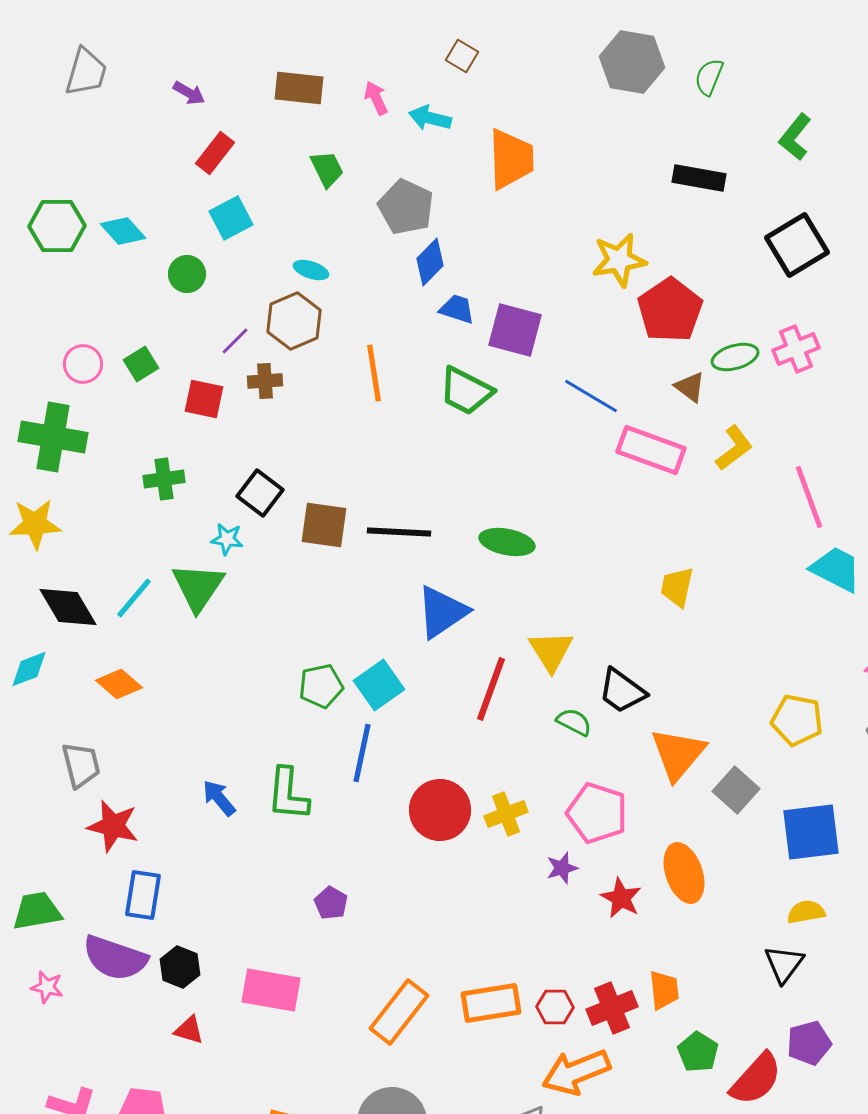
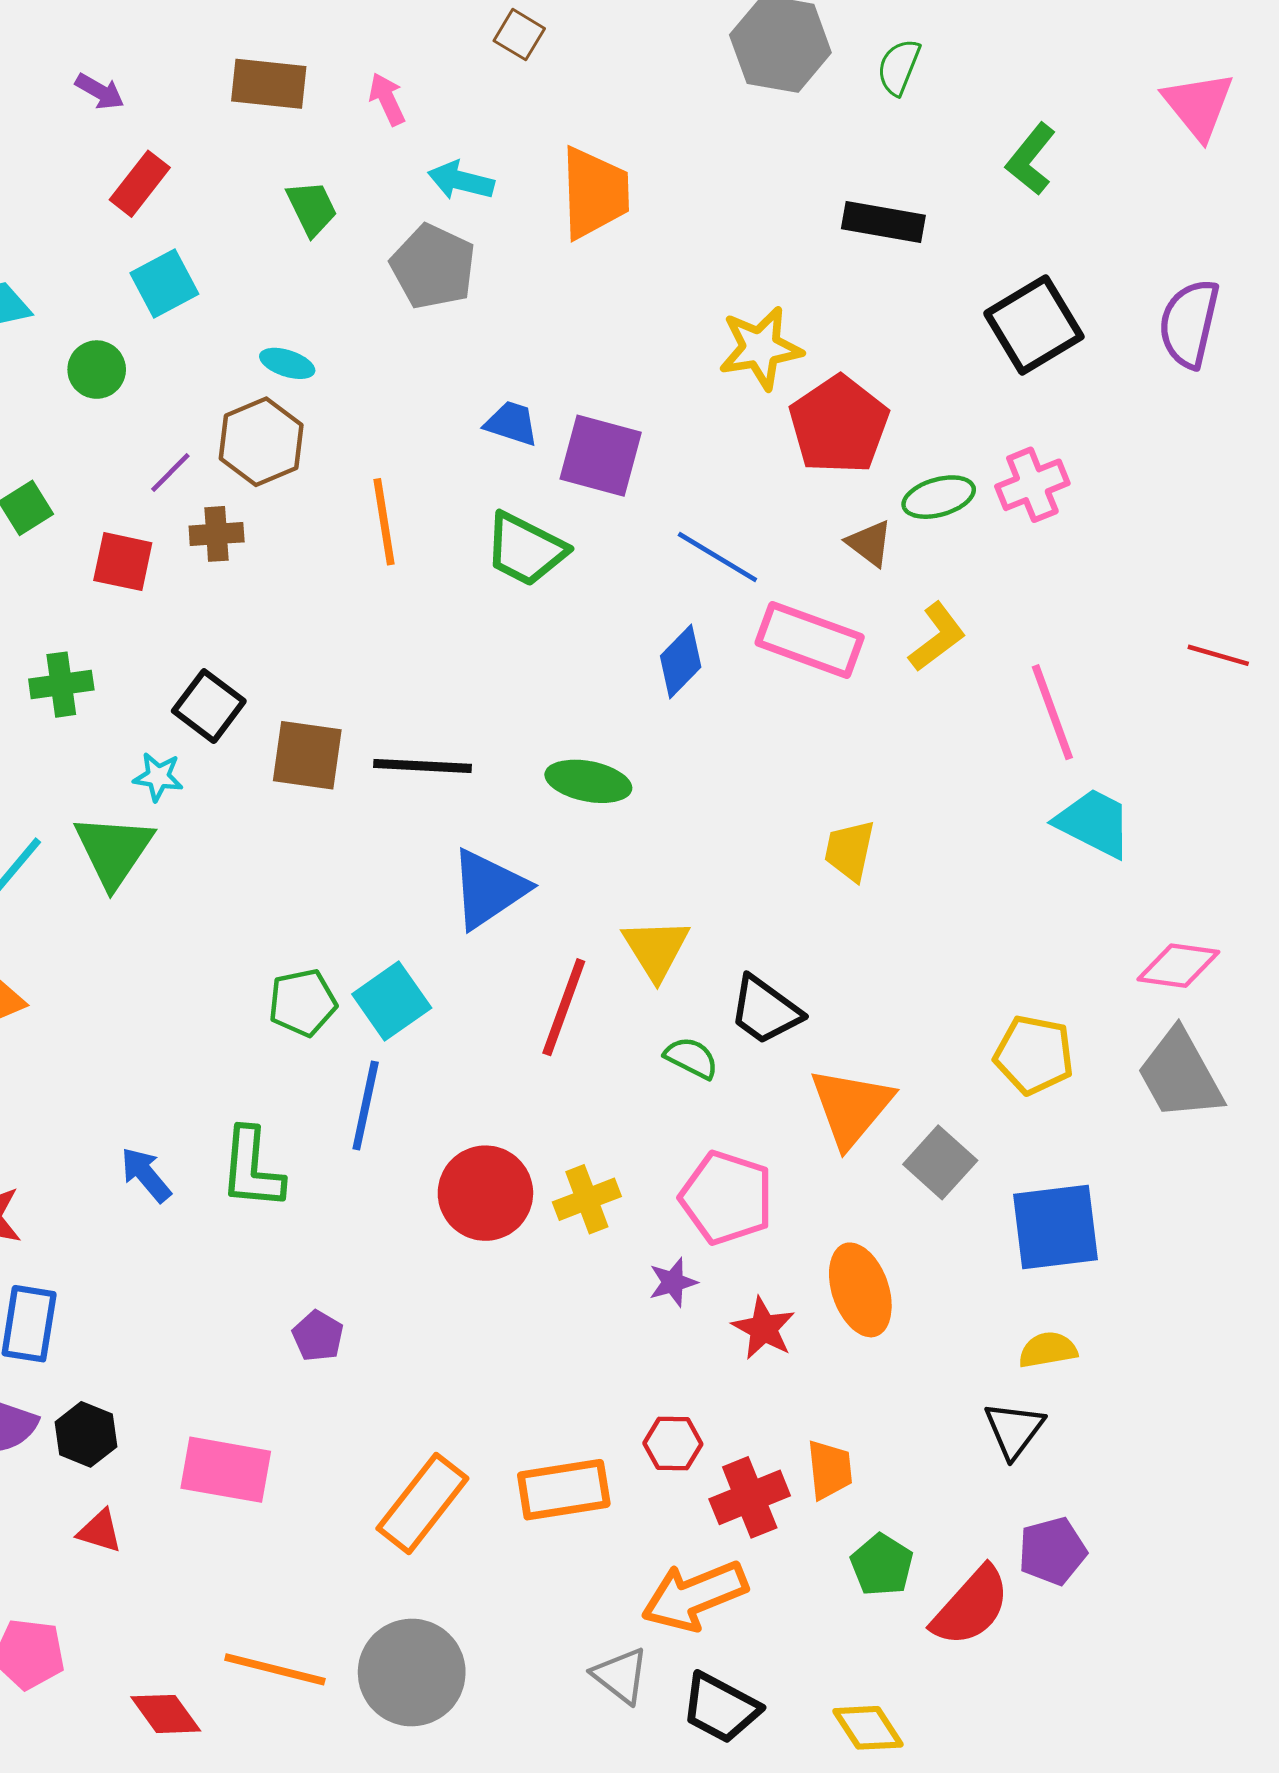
cyan arrow: (430, 118) -> (461, 181), moved
blue diamond: (430, 262) -> (681, 661), moved
red hexagon: (555, 1007) -> (673, 1444), moved

